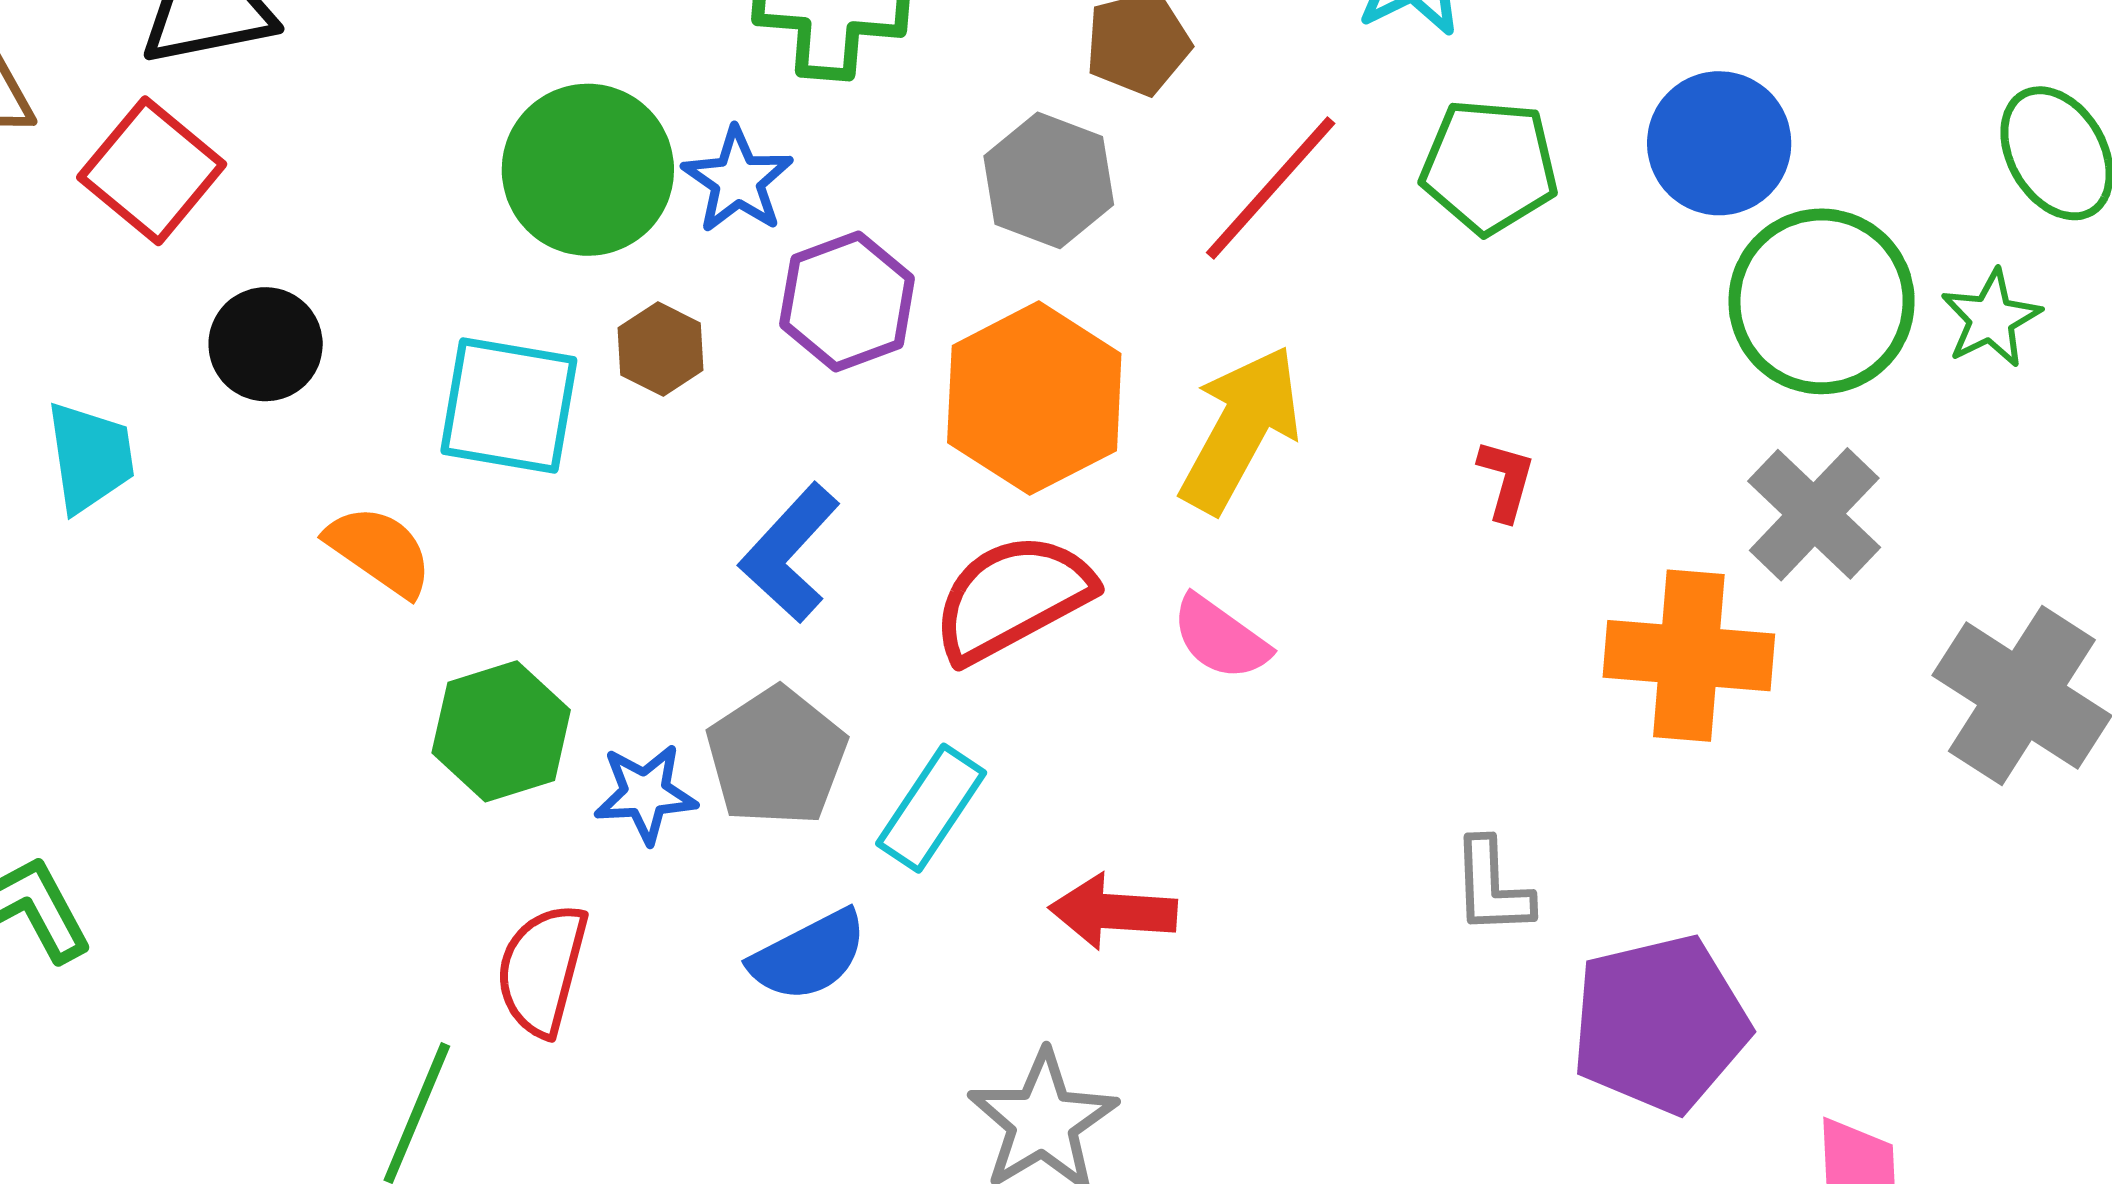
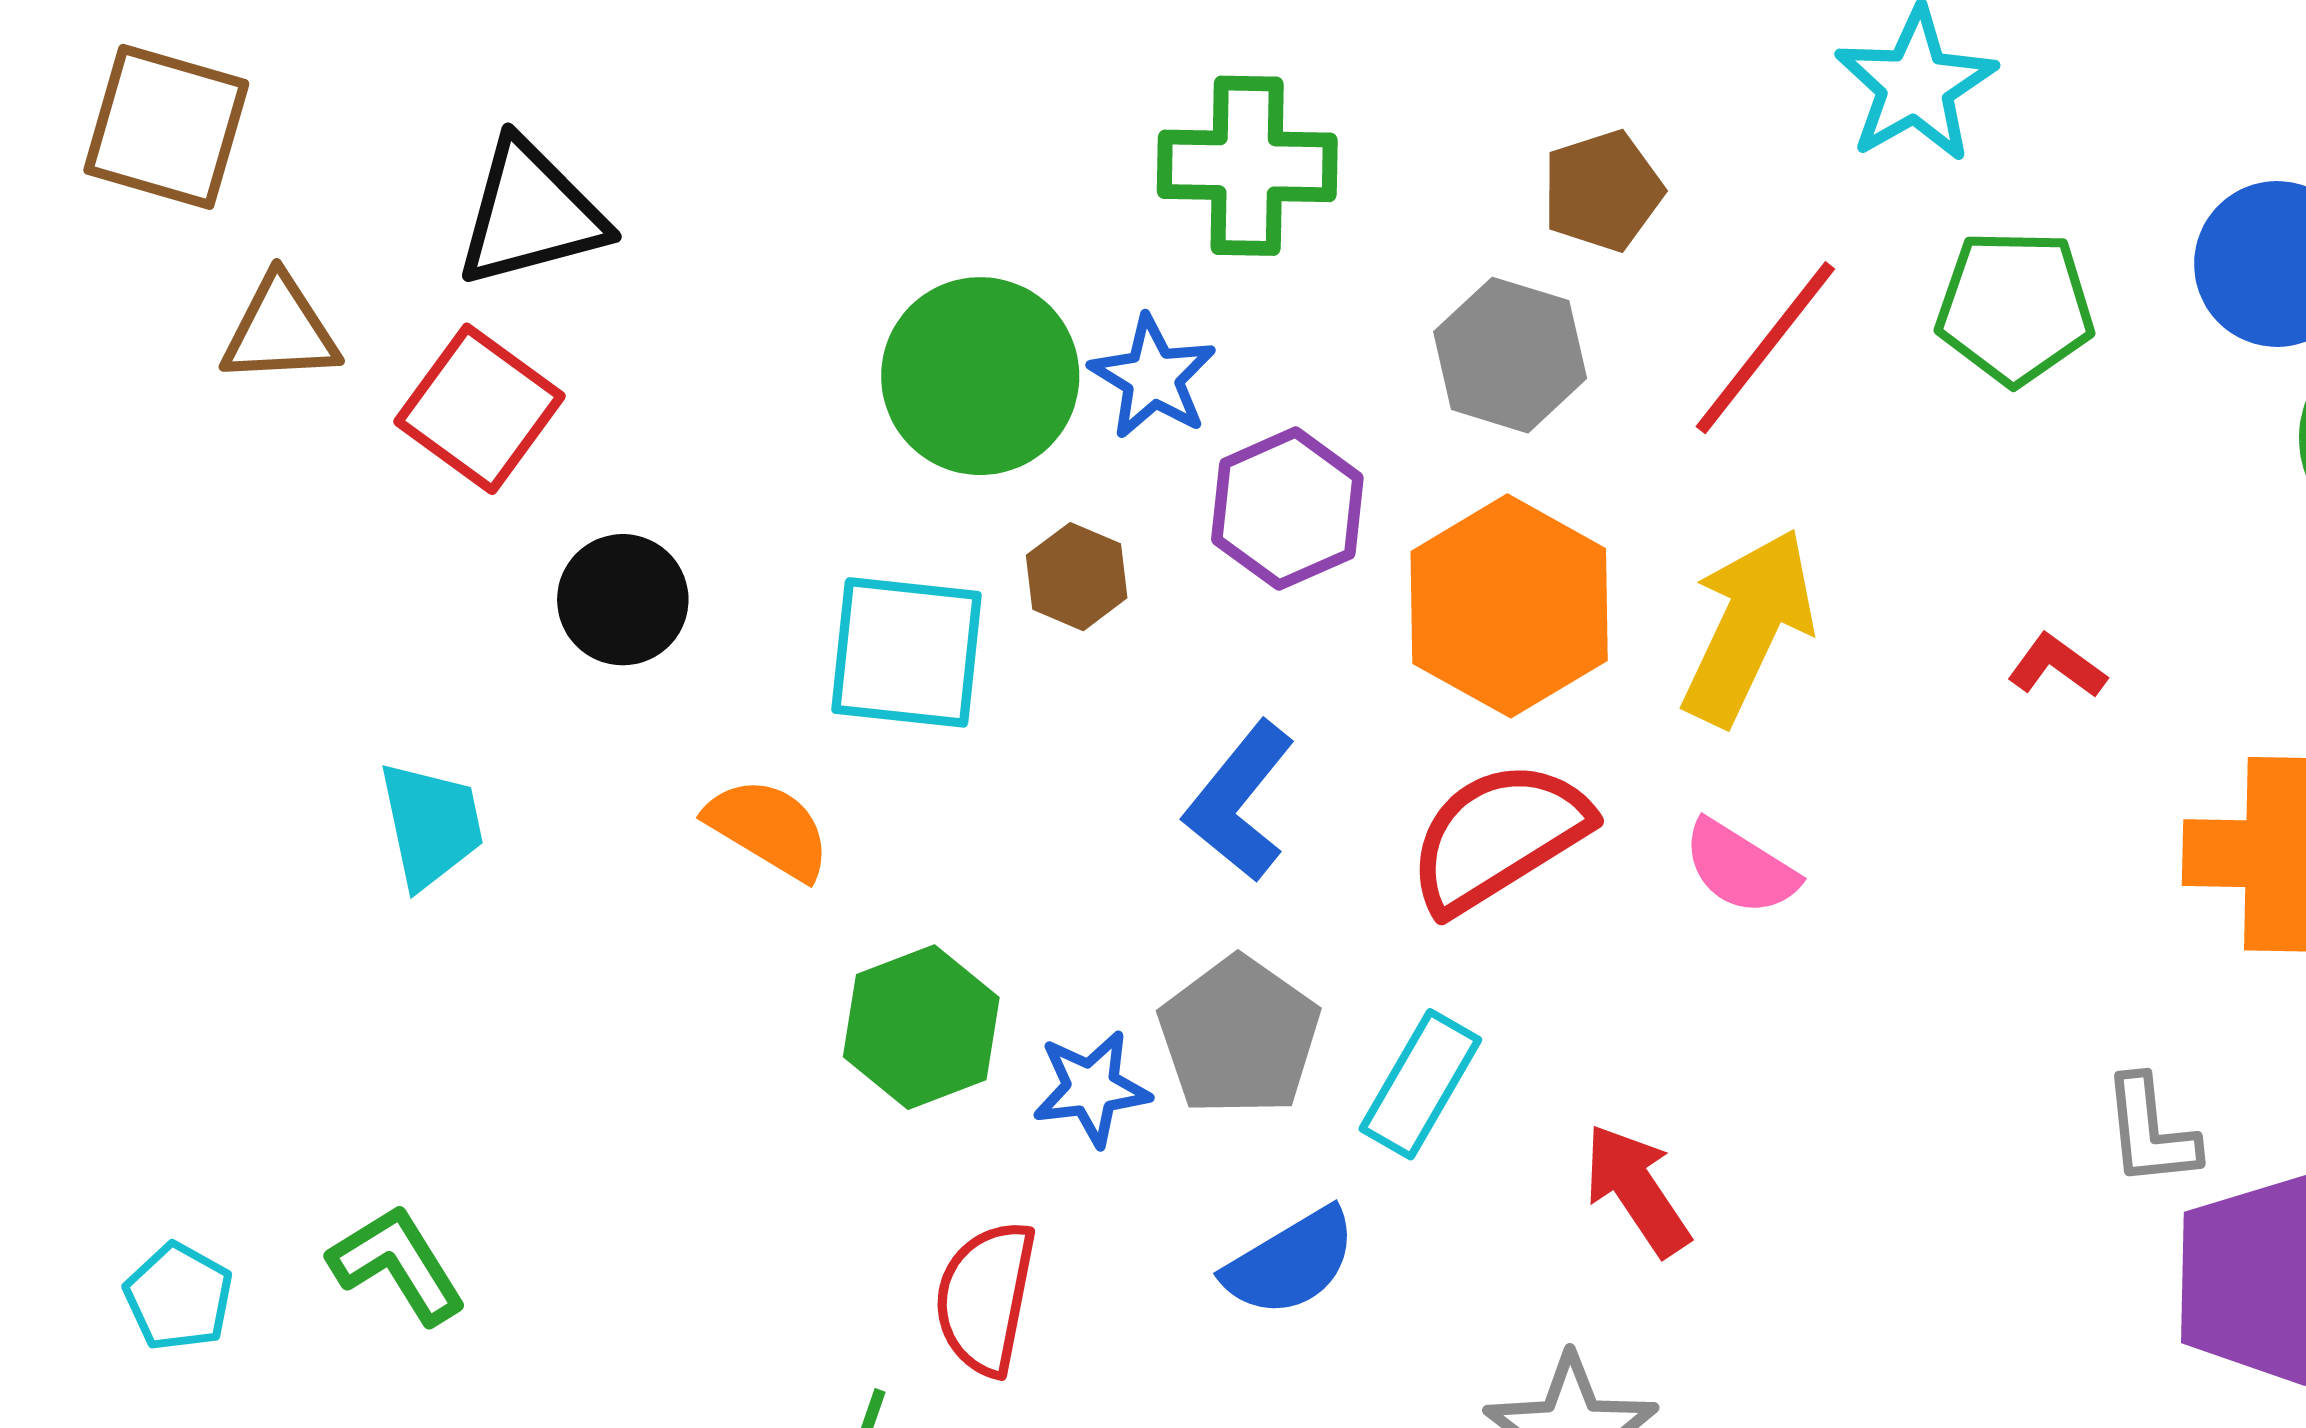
cyan trapezoid: (90, 457) -> (431, 825), moved
red L-shape: (1506, 480) -> (2057, 666), turned -66
gray L-shape: (1492, 887) -> (2150, 1131), moved
red arrow: (1113, 912) -> (1637, 1190), turned 56

